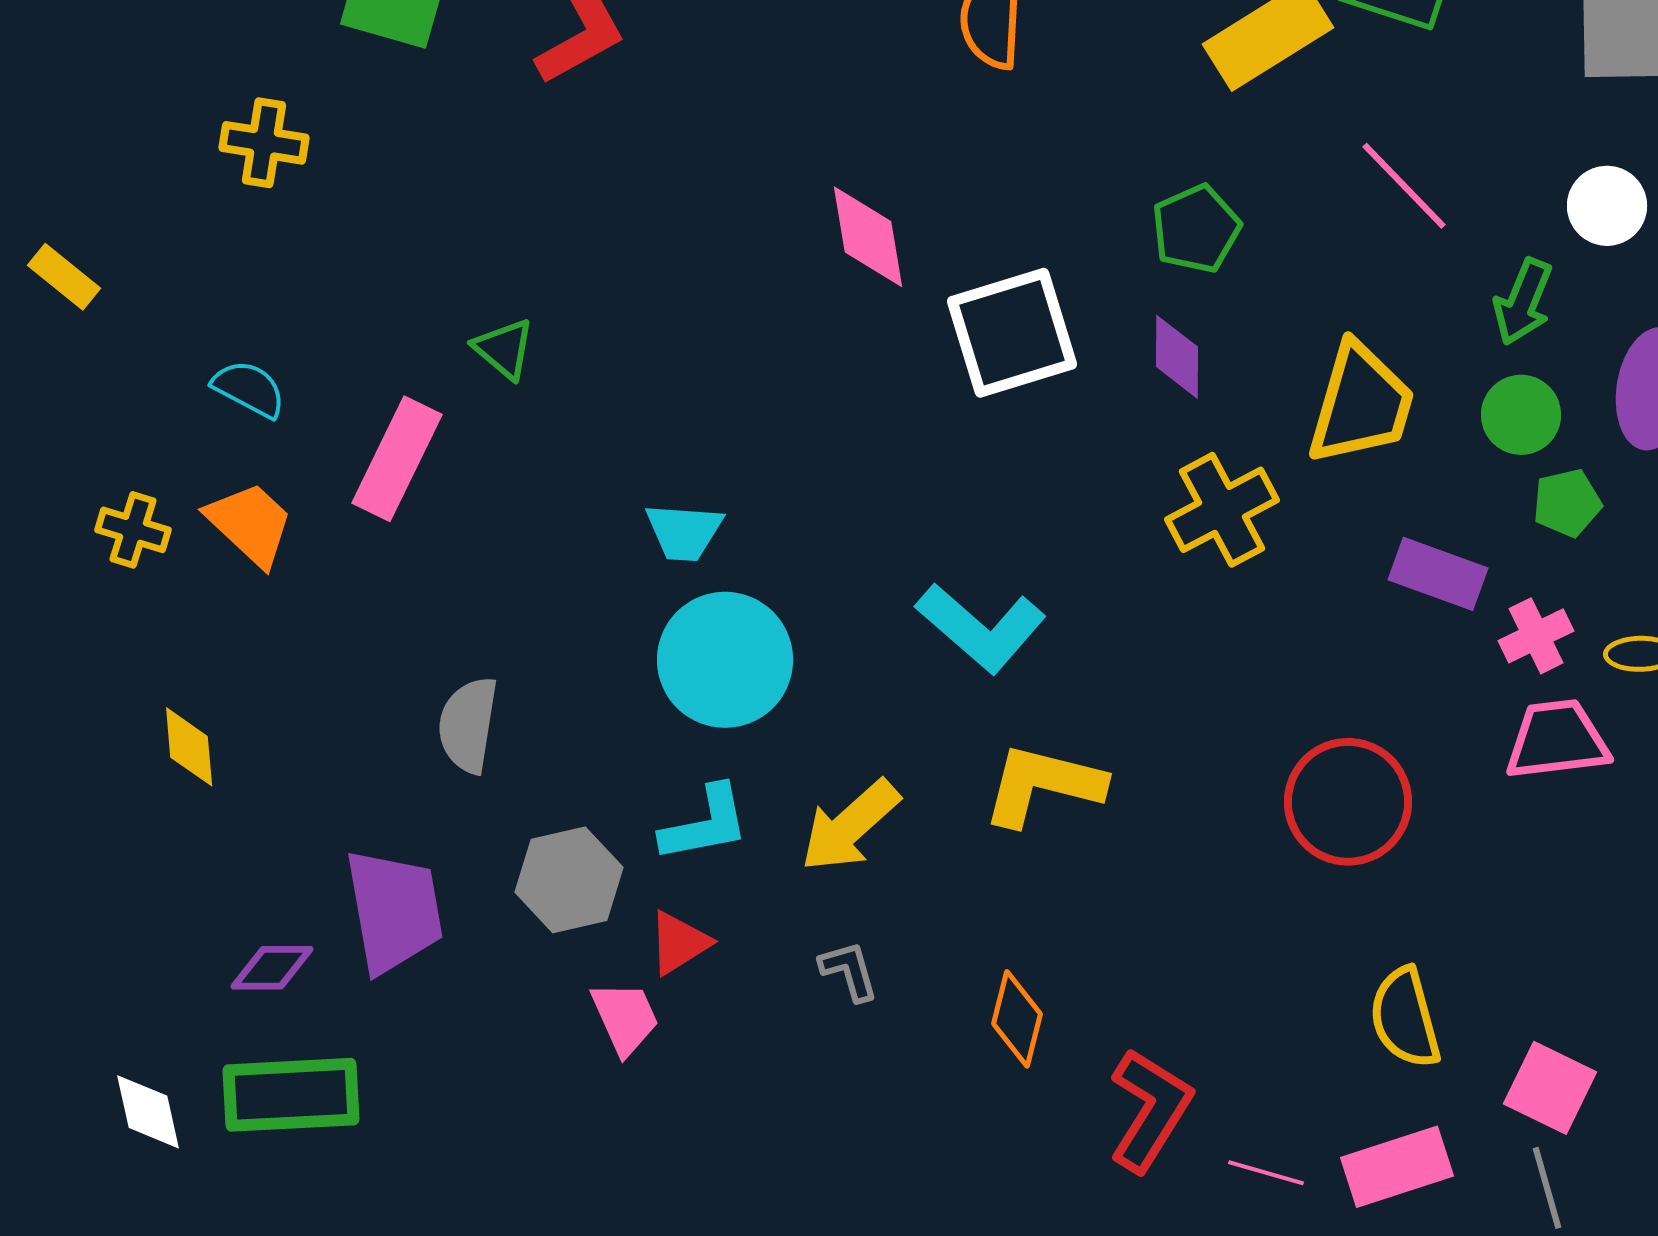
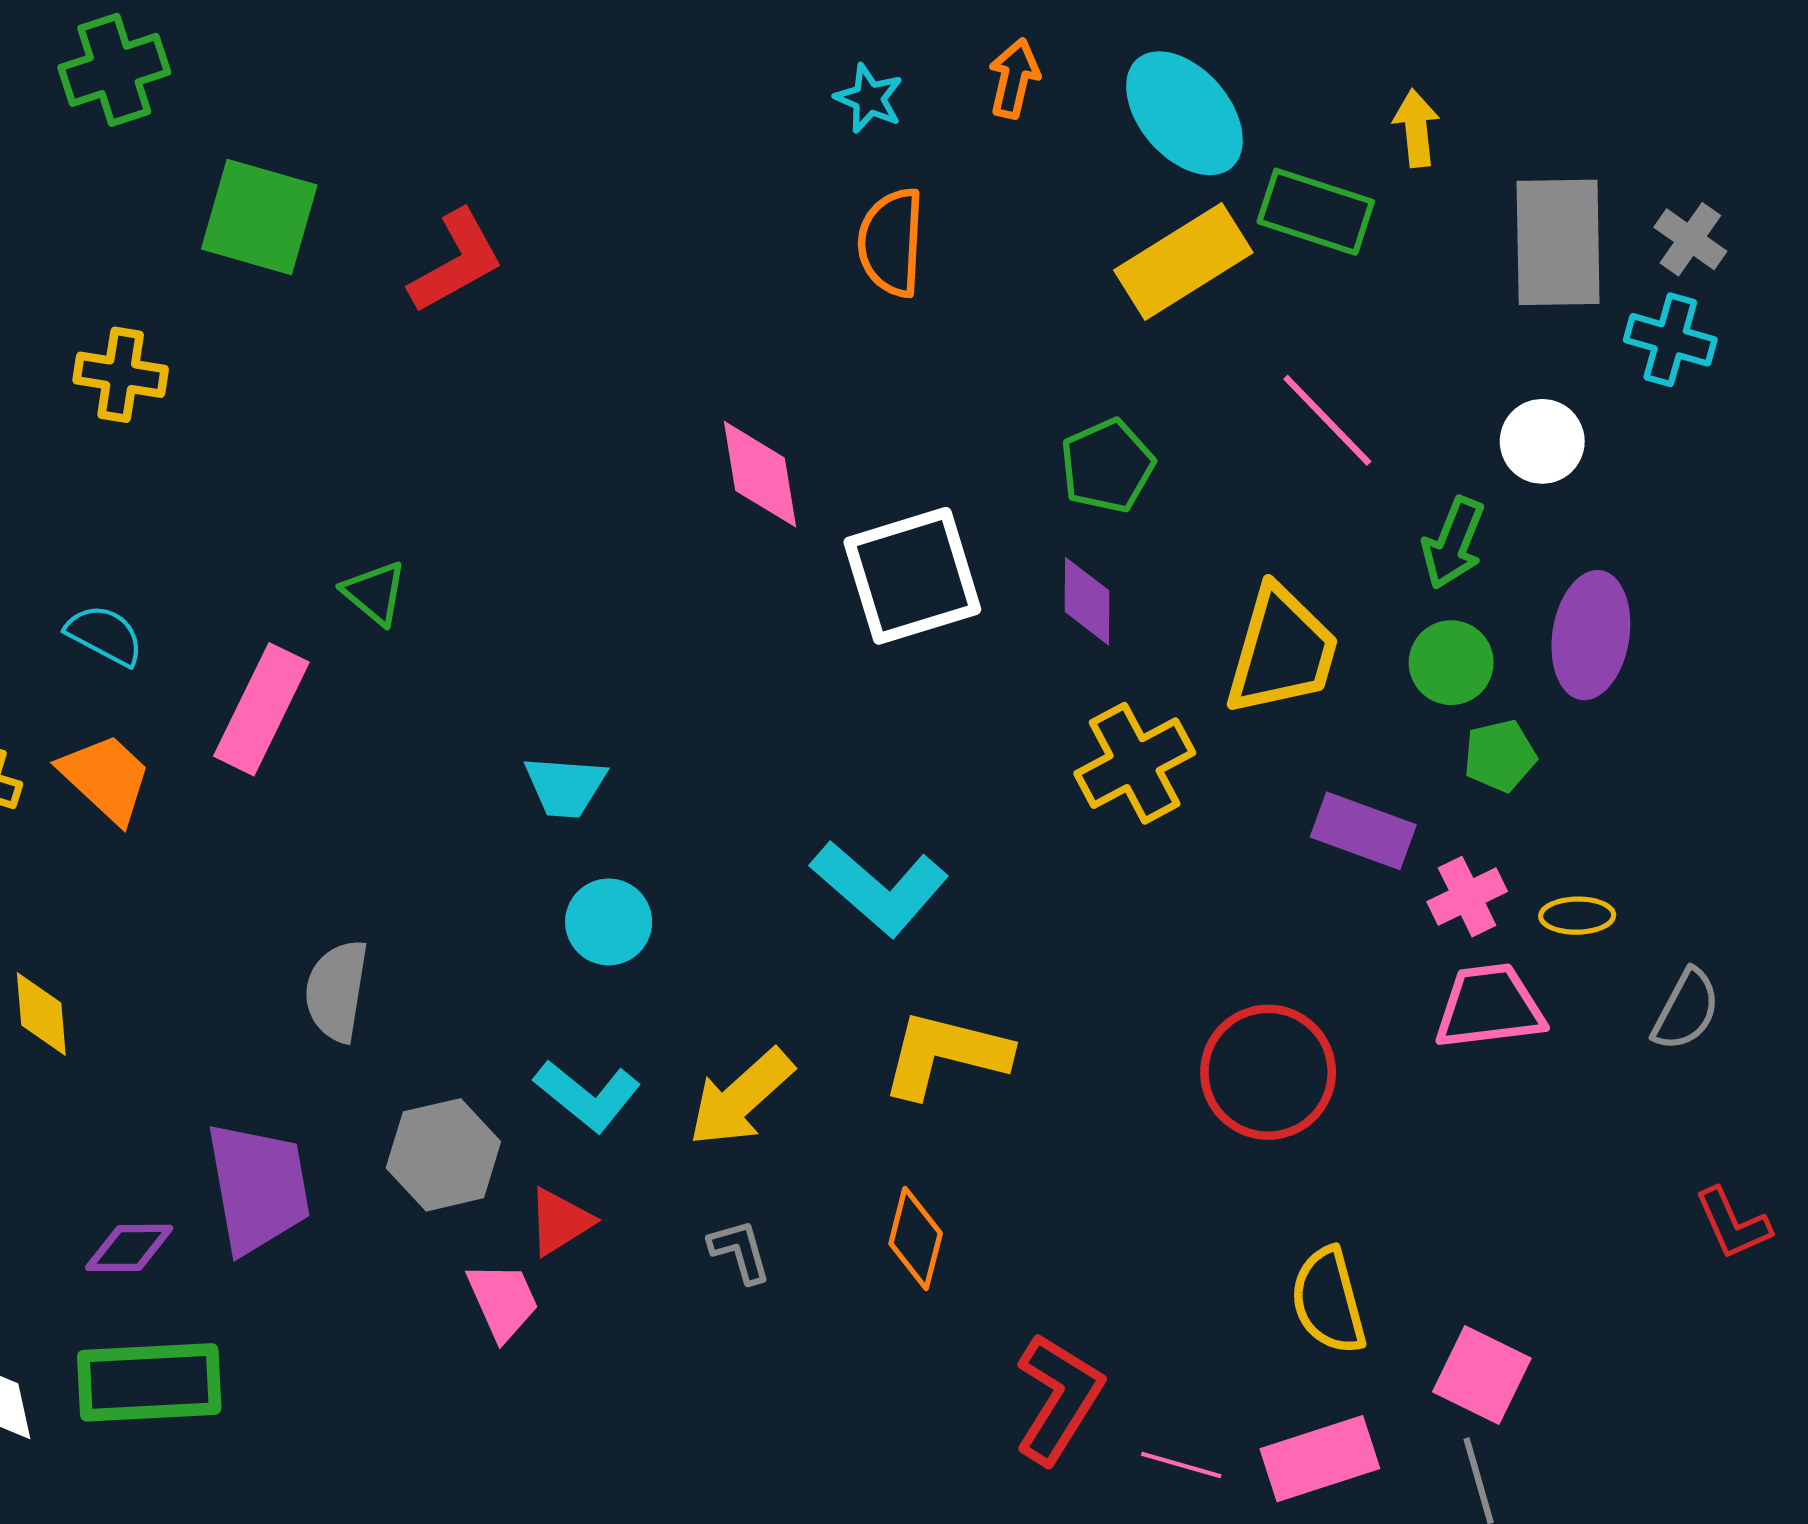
cyan circle: (725, 660) -> (609, 922), size x0.6
cyan L-shape: (705, 824) -> (587, 1096), turned 50
orange diamond: (1017, 1019) -> (916, 1238), moved

